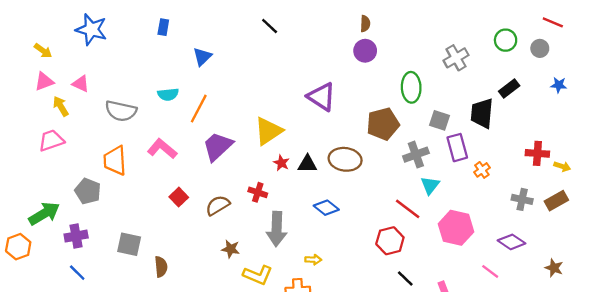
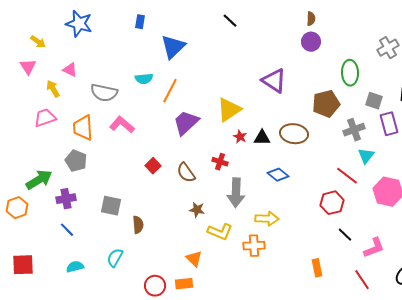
blue triangle: (202, 57) -> (173, 47), size x1.5
pink triangle: (44, 81) -> (28, 67), moved, turned -42
pink L-shape: (162, 149) -> (122, 125), moved
orange trapezoid: (115, 160) -> (83, 128), moved
brown semicircle: (218, 205) -> (186, 173), turned -95
yellow arrow: (313, 260) -> (267, 219), size x1.6

